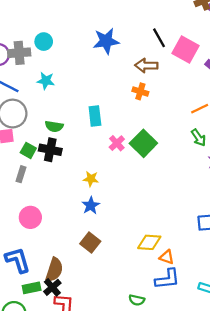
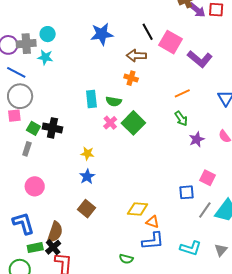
cyan star: (46, 81) -> (45, 57), moved
green semicircle: (54, 126) -> (114, 101), moved

